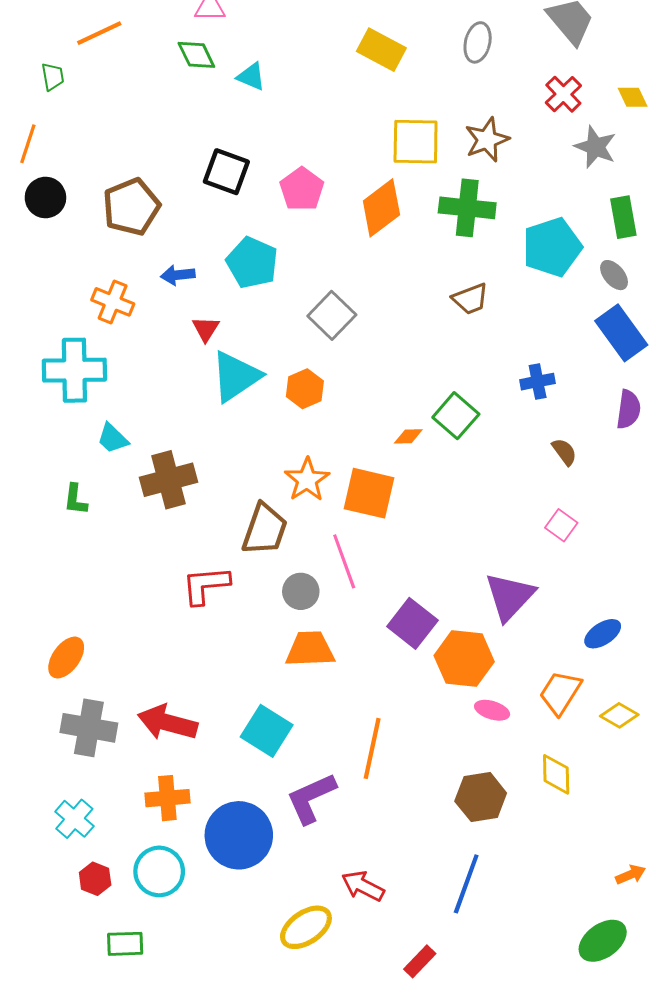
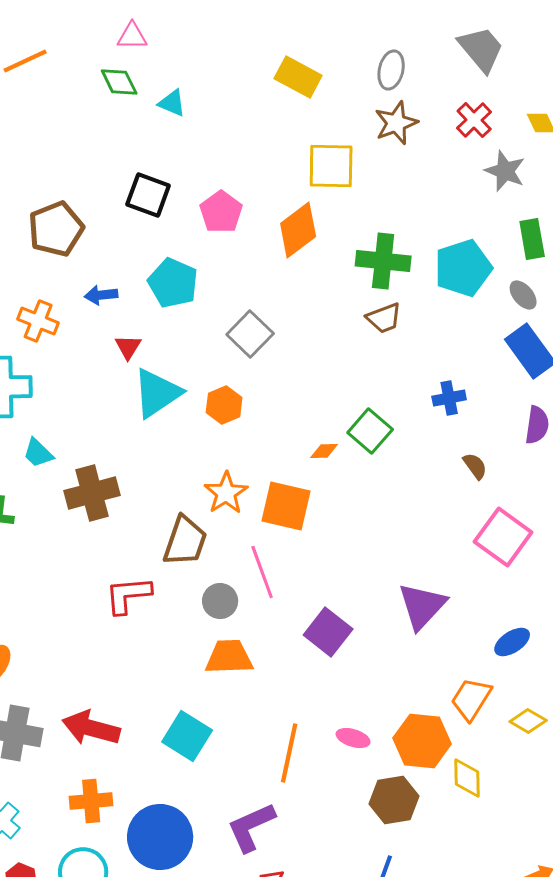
brown star: (487, 140) -> (396, 123), moved
green cross: (467, 208) -> (383, 261), moved
pink square: (561, 525) -> (503, 537), moved, size x1.8
orange hexagon: (464, 659) -> (422, 741), moved
pink ellipse: (492, 710) -> (353, 738), moved
purple L-shape: (311, 798) -> (251, 827), moved

